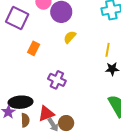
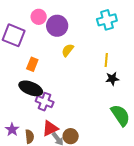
purple cross: (57, 80) -> (45, 102), moved
black ellipse: (21, 102) -> (31, 88), moved, turned 30

